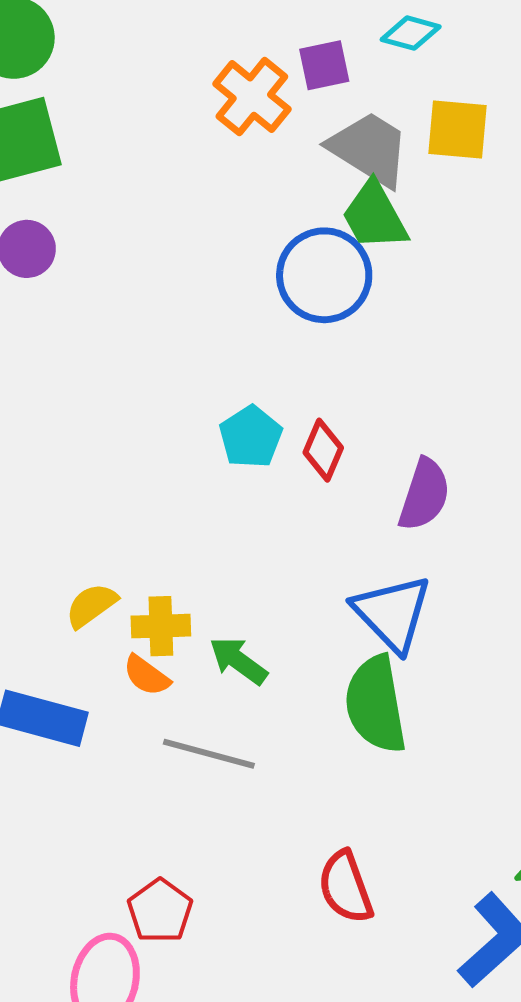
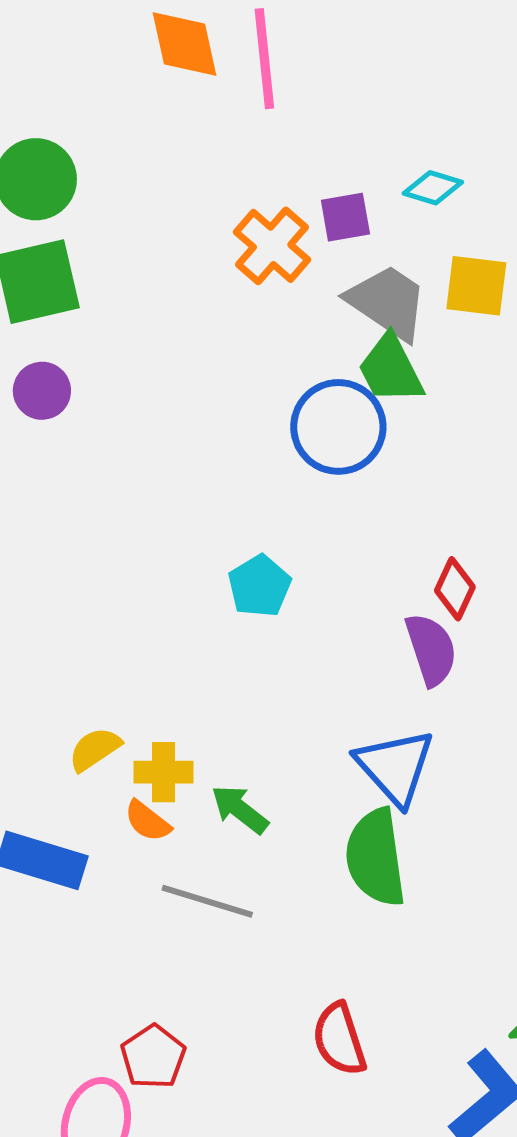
red diamond: (323, 450) -> (455, 589), moved
purple semicircle: (424, 495) -> (431, 649), turned -38

